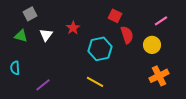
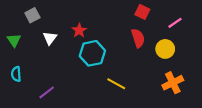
red square: (115, 16) -> (142, 12), moved
green triangle: (21, 36) -> (14, 40), moved, turned 40
cyan hexagon: (100, 49) -> (92, 53), moved
yellow line: (95, 82) -> (116, 84), moved

